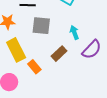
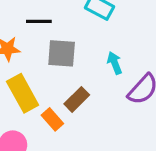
brown rectangle: (59, 54) -> (77, 99), moved

